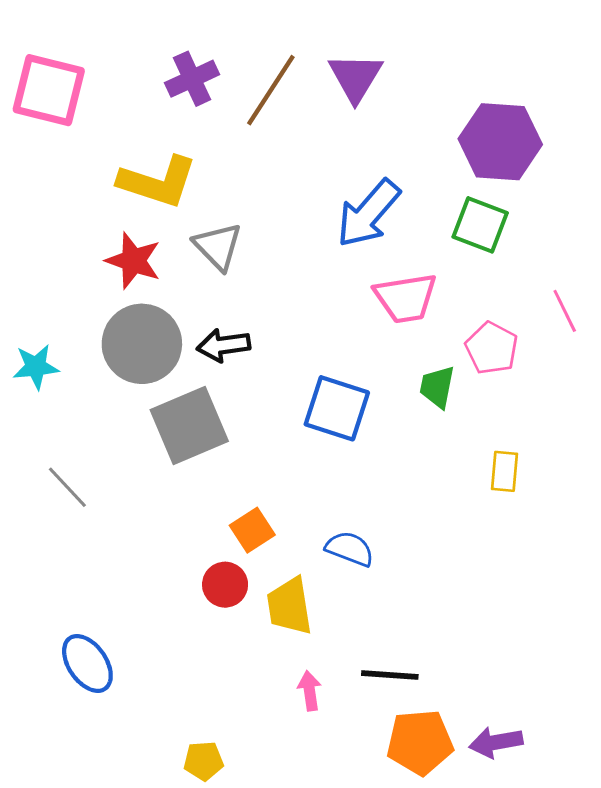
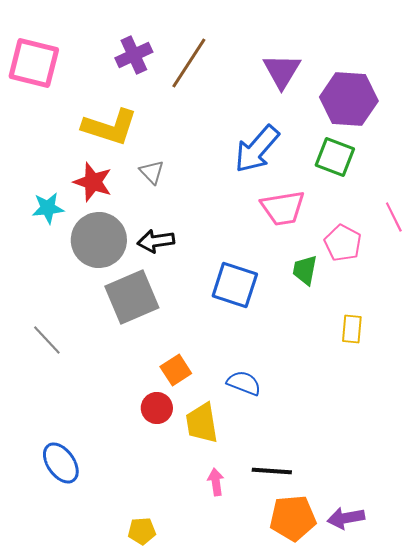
purple triangle: (355, 77) -> (282, 71), moved
gray triangle: (218, 246) -> (152, 172), size x0.7
cyan star: (36, 367) -> (48, 208), moved

